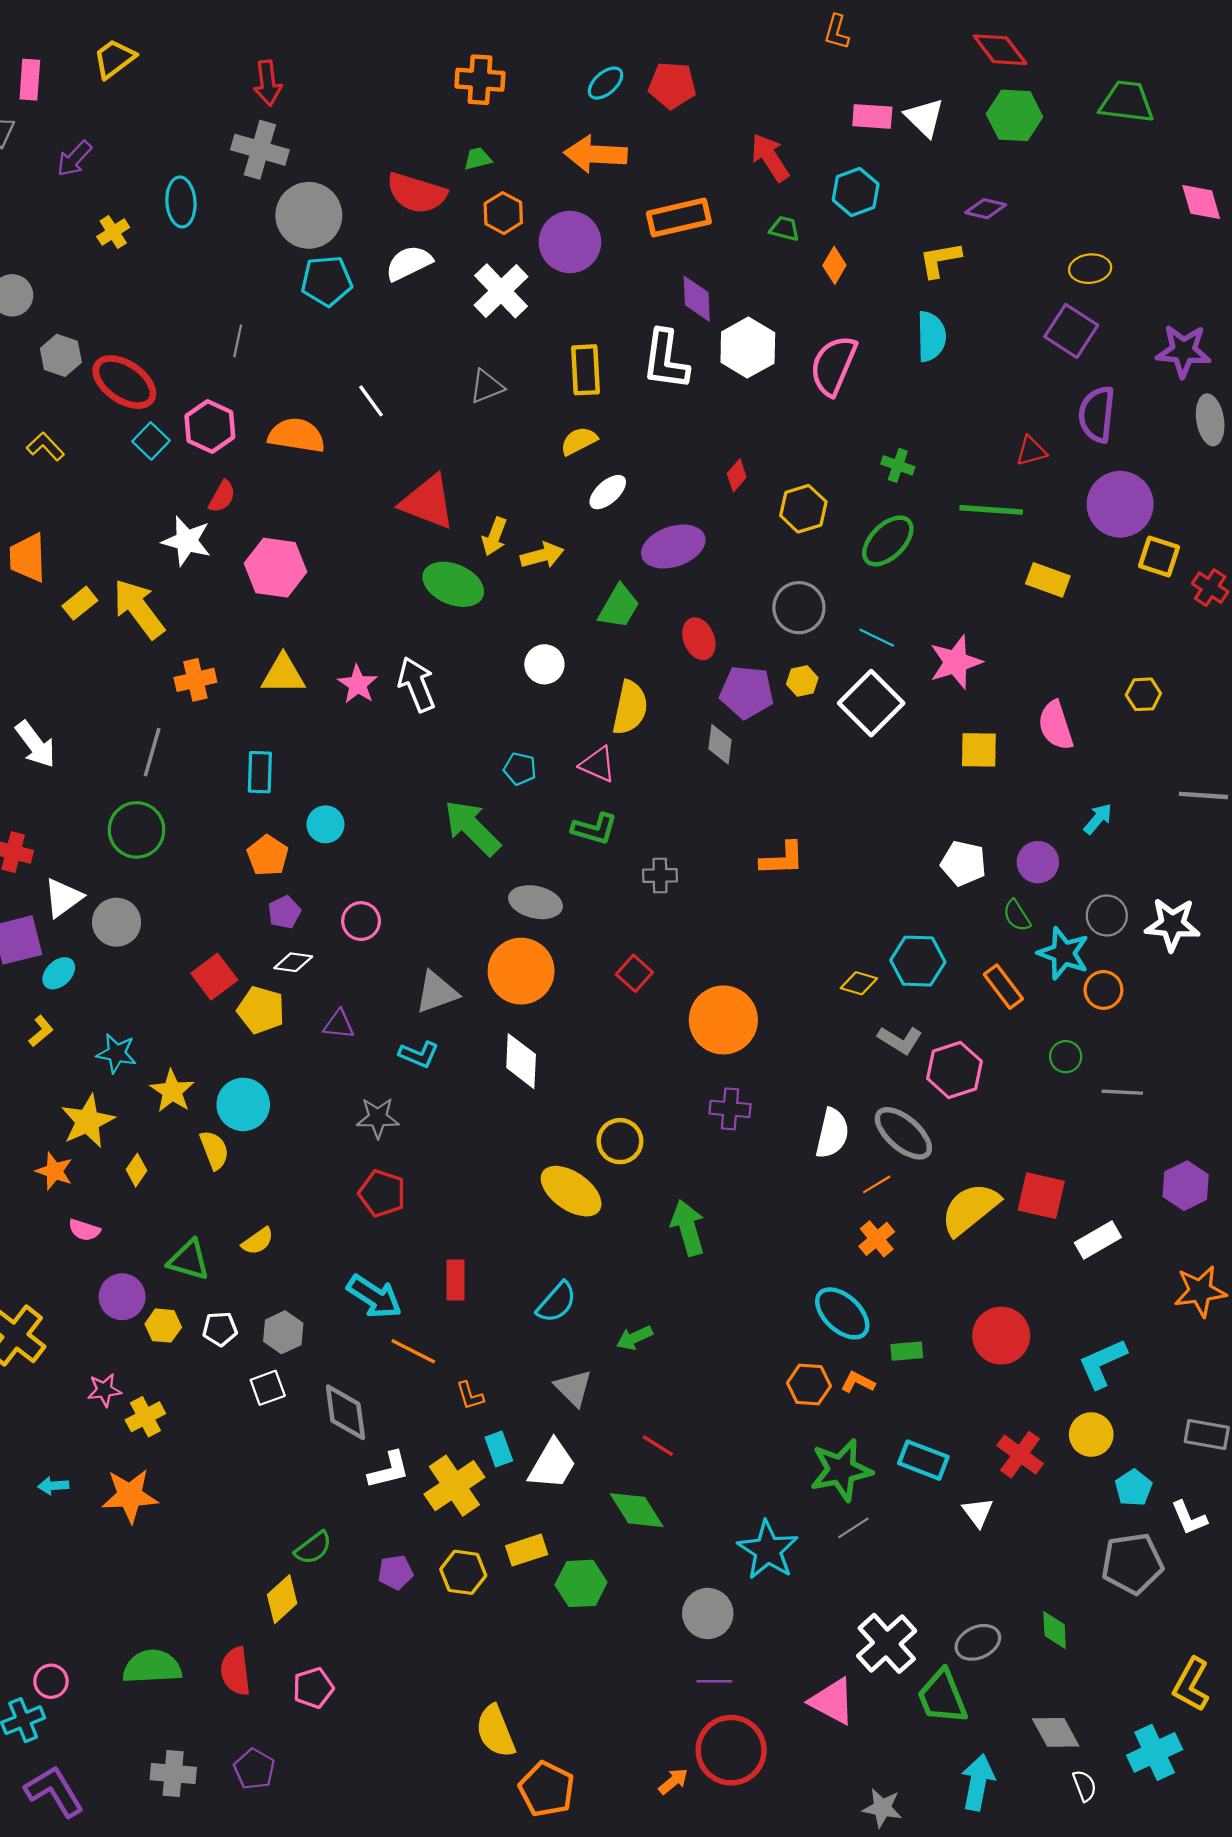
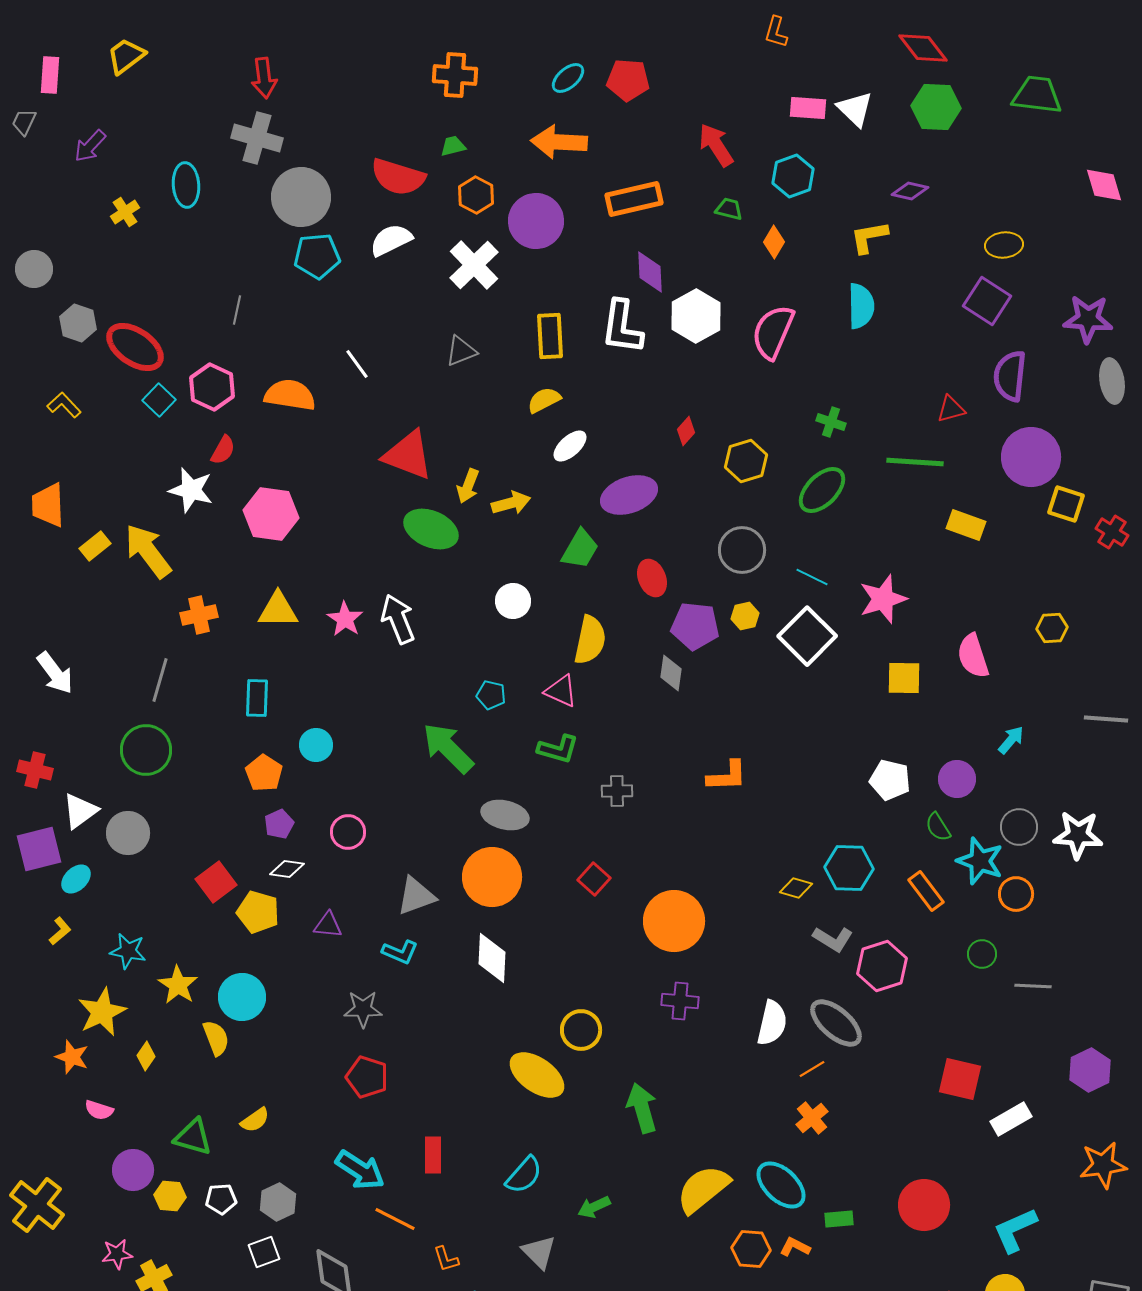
yellow semicircle: (970, 1209) -> (703, 1189), moved

